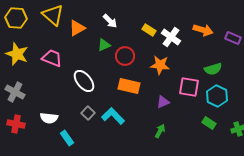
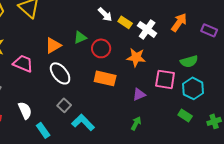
white arrow: (110, 21) -> (105, 14), moved
orange triangle: (77, 28) -> (53, 45), moved
orange arrow: (203, 30) -> (179, 22), turned -72
pink trapezoid: (52, 58) -> (23, 63), moved
cyan L-shape: (113, 116) -> (83, 122), moved
white semicircle: (49, 118) -> (25, 110), turned -120

